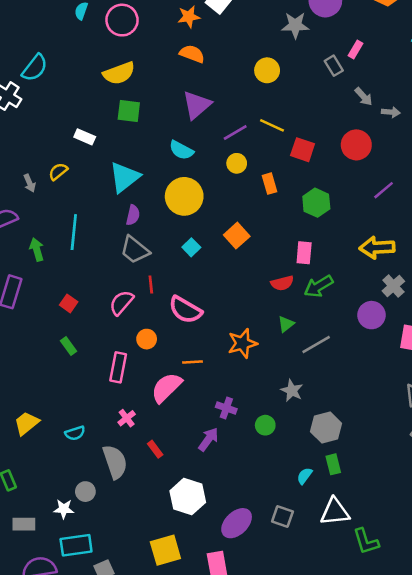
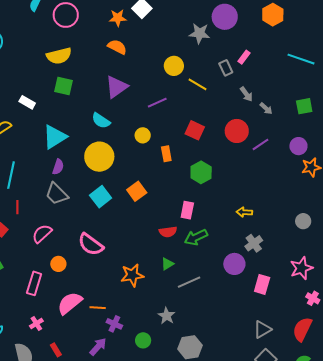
gray arrow: (391, 112) -> (266, 109), turned 32
yellow line: (272, 125) -> (198, 84), moved
purple line: (235, 132) -> (157, 103), moved
purple line: (384, 190) -> (261, 144), moved
cyan square: (191, 247) -> (101, 197), size x1.5
yellow arrow: (377, 248) -> (244, 212), size x0.6
red line: (151, 284) -> (17, 207), moved
orange line: (193, 362) -> (98, 308), moved

